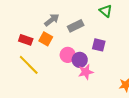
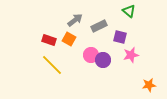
purple square: (99, 45) -> (120, 37), moved
pink star: (86, 72) -> (131, 55), moved

